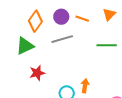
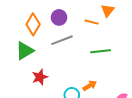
orange line: (82, 19) -> (92, 22), moved
green line: (107, 45) -> (101, 51), moved
orange arrow: (85, 86) -> (90, 86), turned 56

